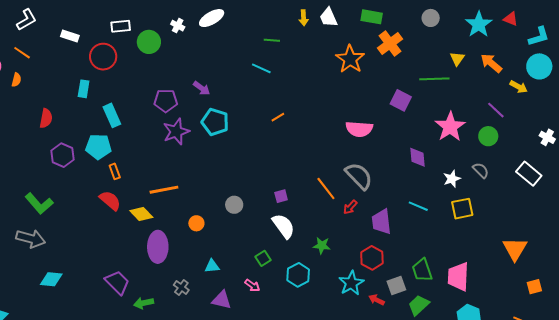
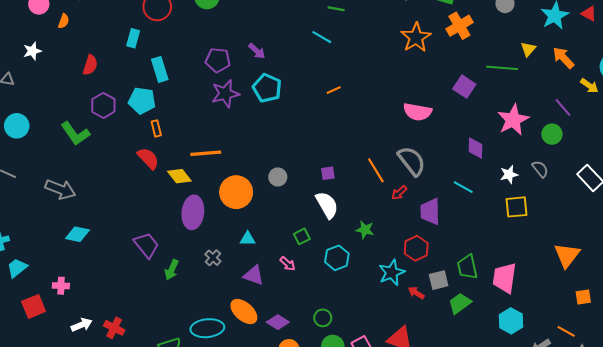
green L-shape: (39, 203) -> (75, 133), moved
cyan line: (418, 206) -> (463, 187), moved
orange circle: (196, 223) -> (236, 192), size x2.0
green arrow: (144, 303) -> (172, 270), turned -60

